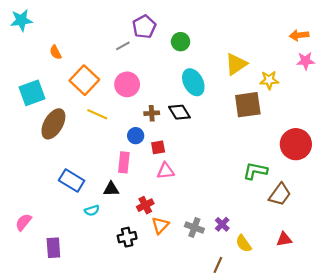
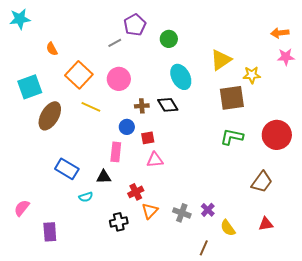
green L-shape: (255, 171) -> (232, 137), moved

